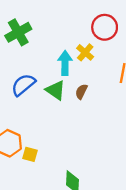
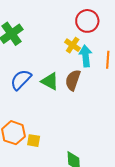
cyan arrow: (65, 63) -> (86, 56), moved
brown semicircle: (81, 92) -> (73, 80), size x1.5

